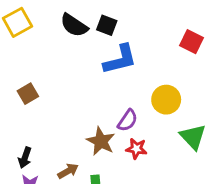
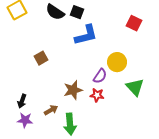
brown square: (28, 94) -> (41, 58), moved
purple semicircle: (128, 120) -> (100, 76), moved
brown star: (101, 141) -> (73, 90), turned 30

